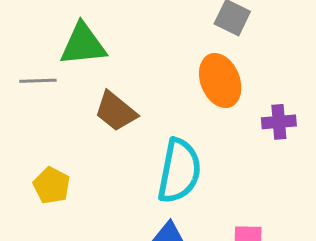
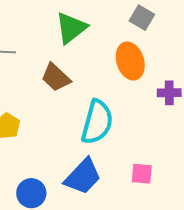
green triangle: (83, 45) -> (71, 28), moved, turned -36

